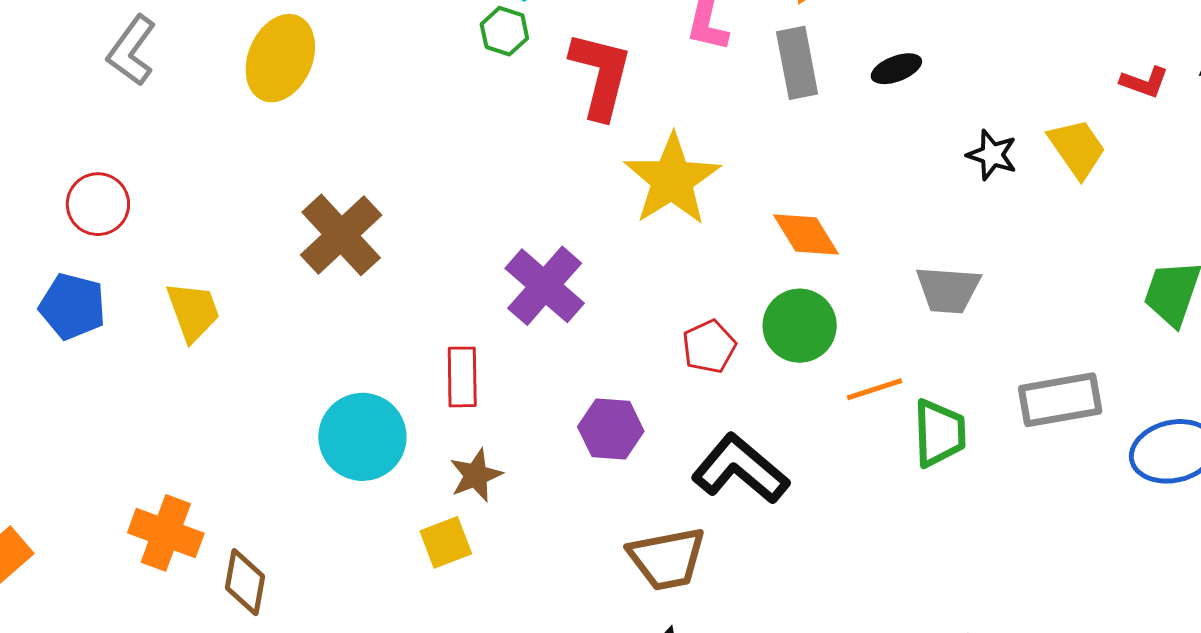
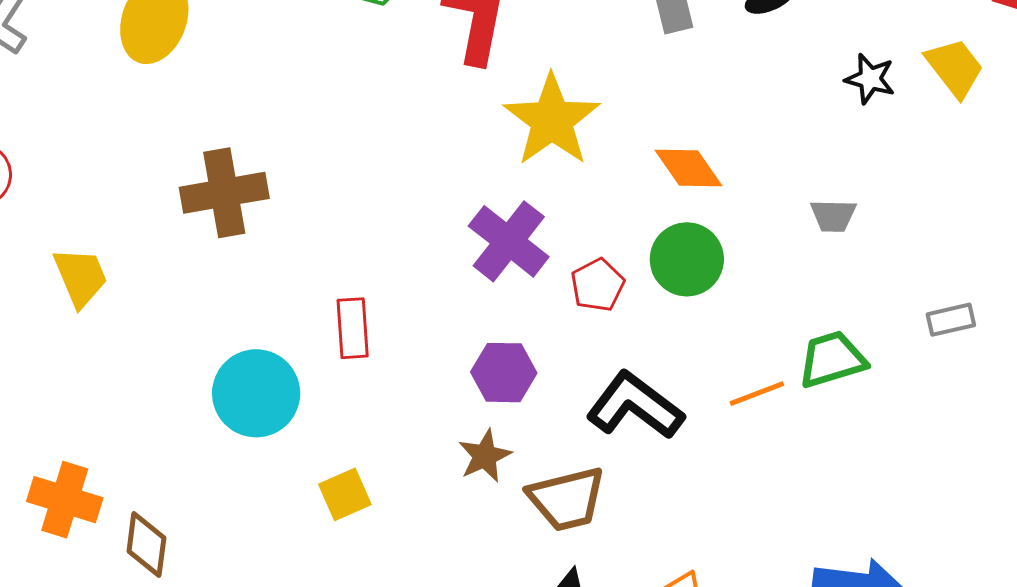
brown cross: (341, 235) -> (224, 193), turned 36
purple cross: (545, 286) -> (509, 241), moved
gray trapezoid: (948, 290) -> (833, 216), size x0.7
orange line: (874, 389) -> (757, 394), moved
gray rectangle: (1060, 400) -> (951, 320), size x0.6
green trapezoid: (939, 433) -> (832, 359), turned -102
brown star: (476, 475) -> (485, 456), moved

